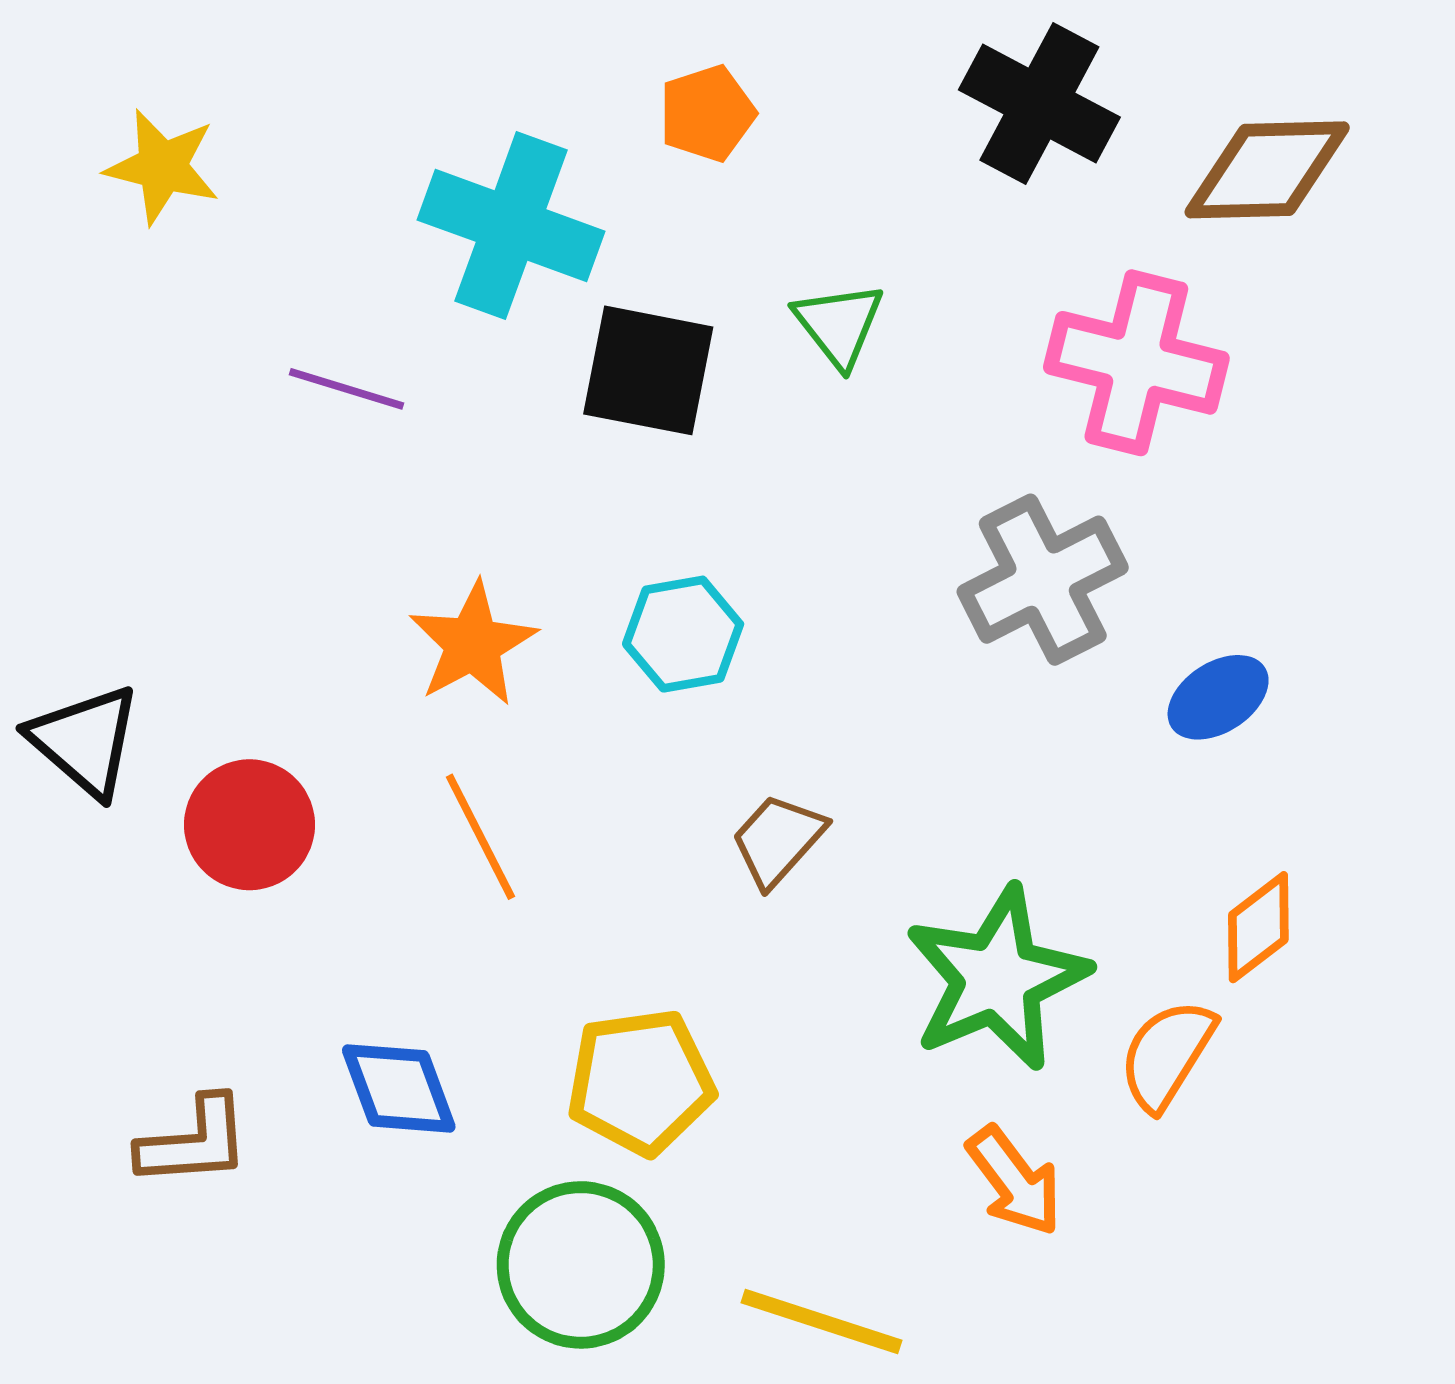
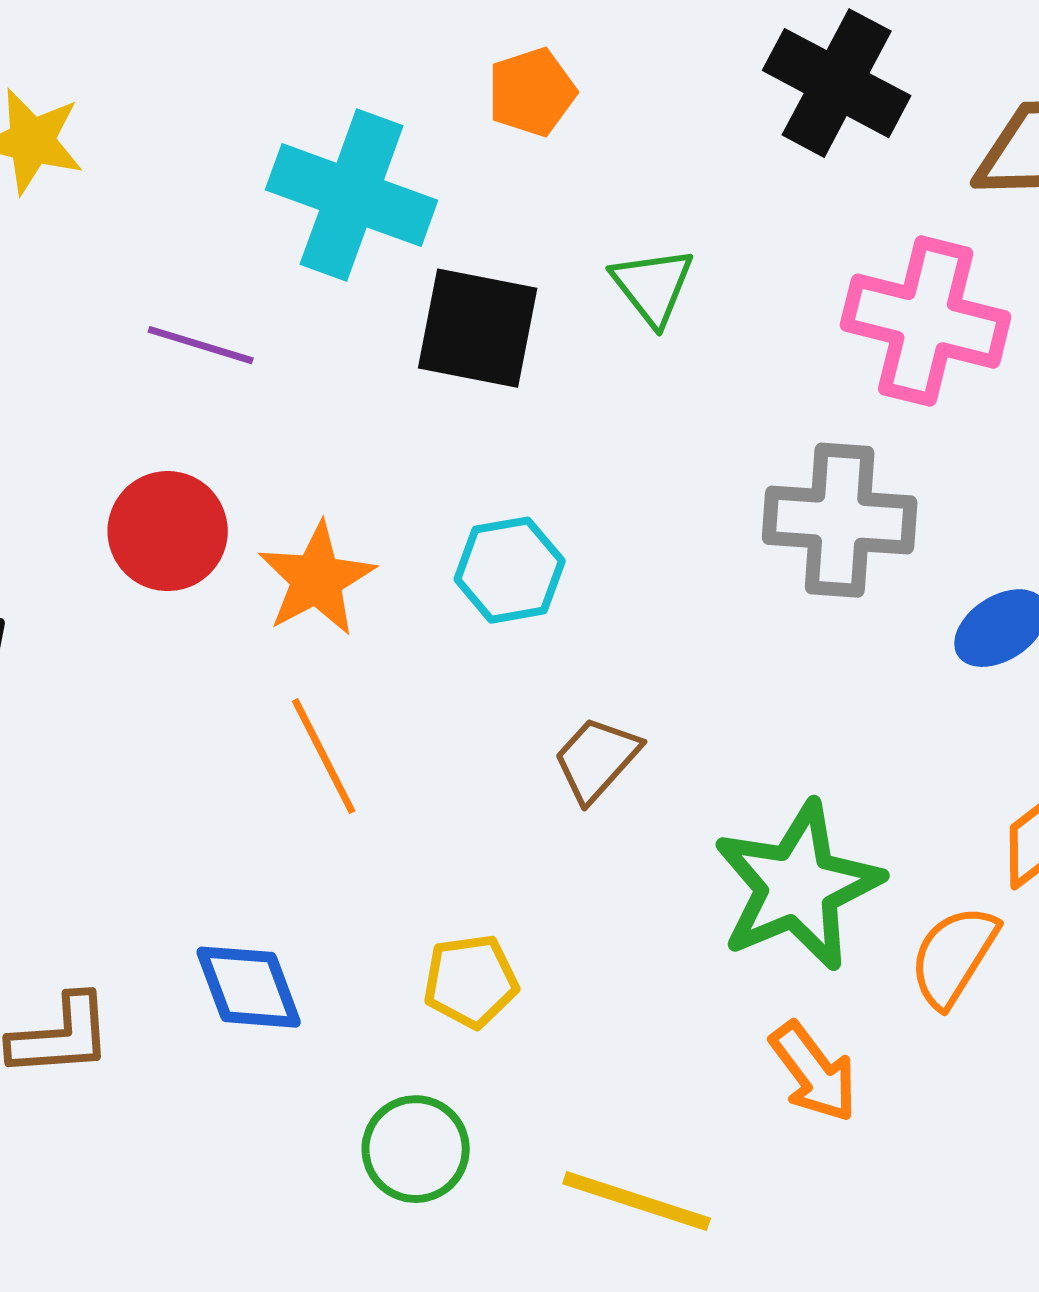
gray cross: (1043, 580) -> (840, 520), turned 31
red circle: (249, 825) -> (168, 531), moved
yellow pentagon: (641, 1082) -> (471, 981), size x0.7
green circle: (581, 1265) -> (416, 1149), size x0.7

